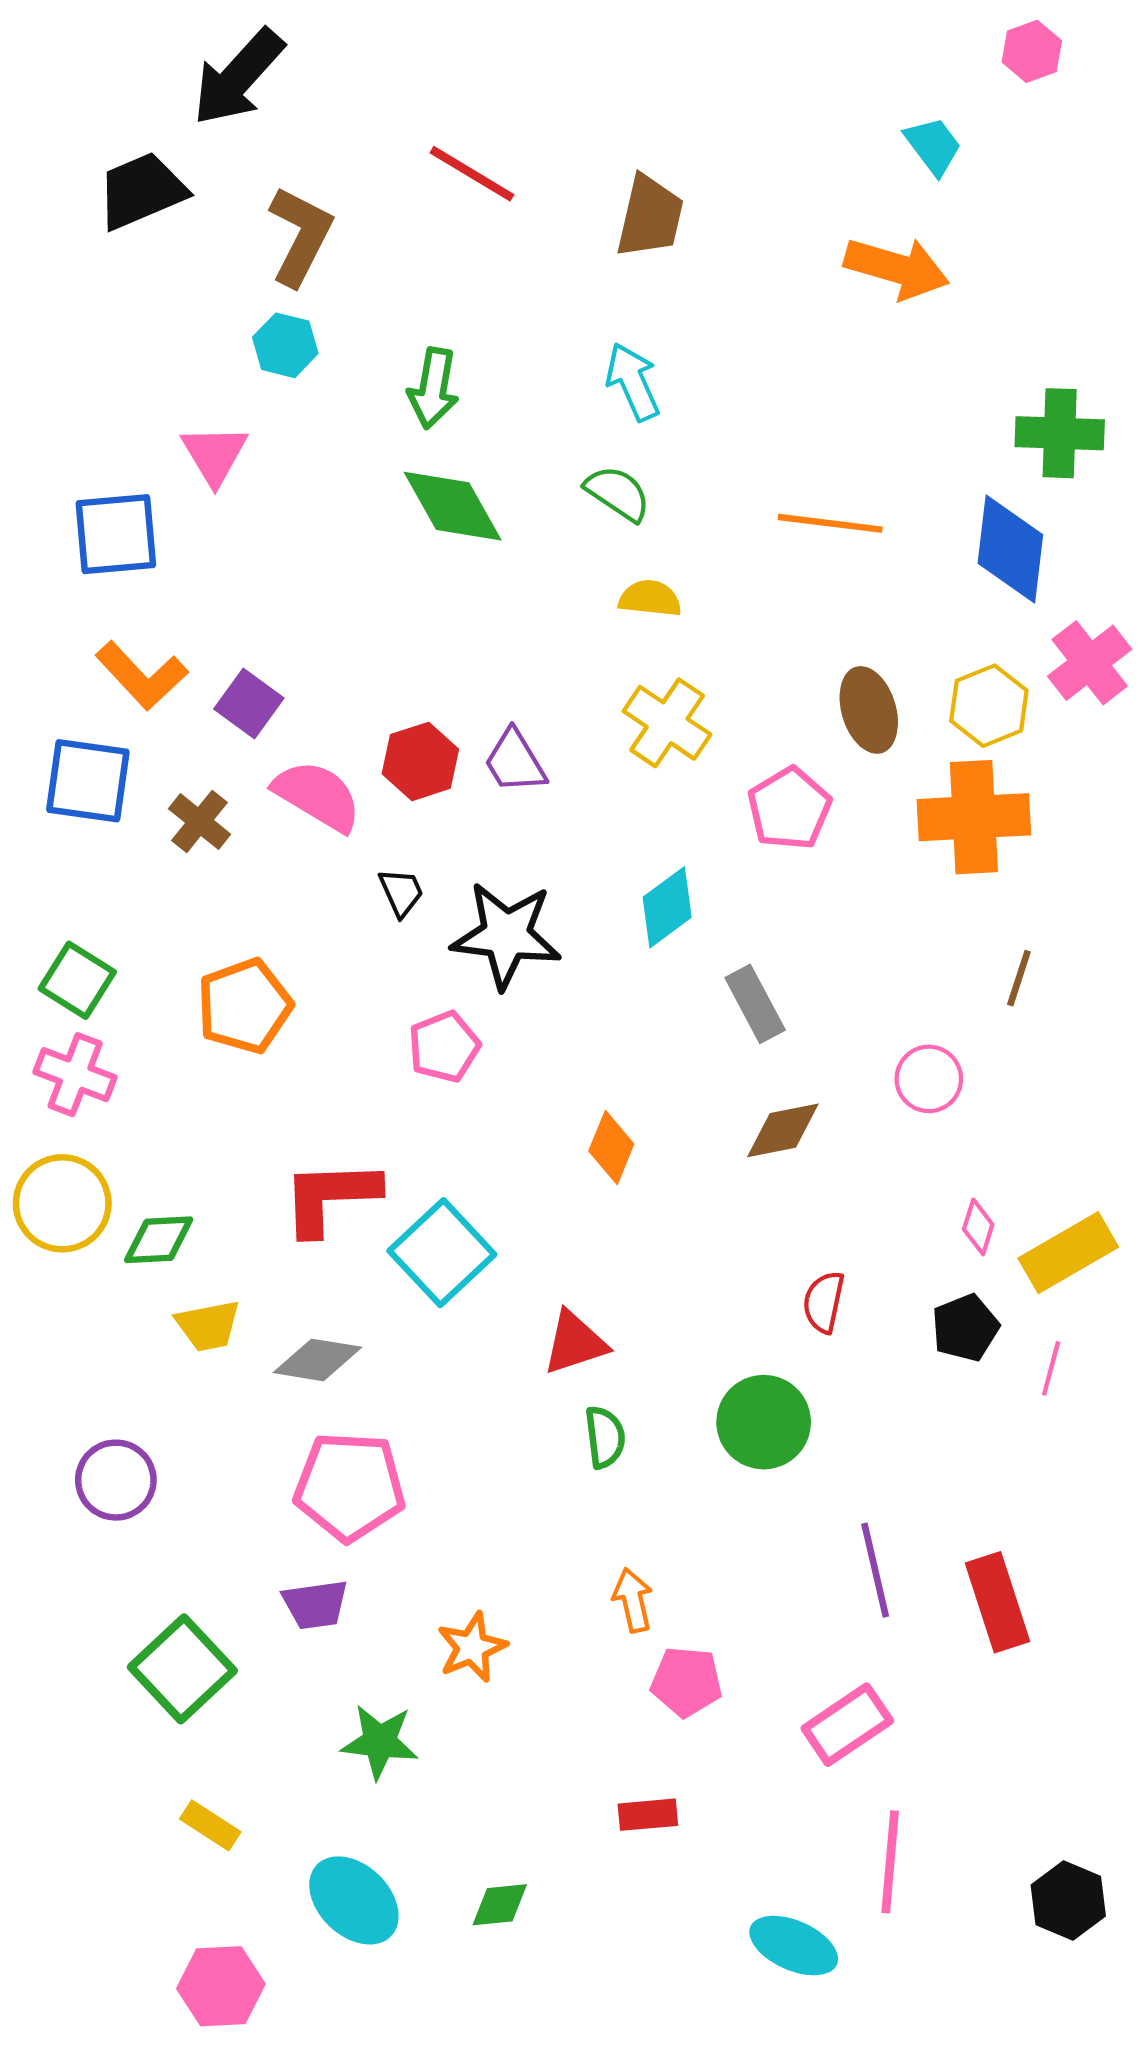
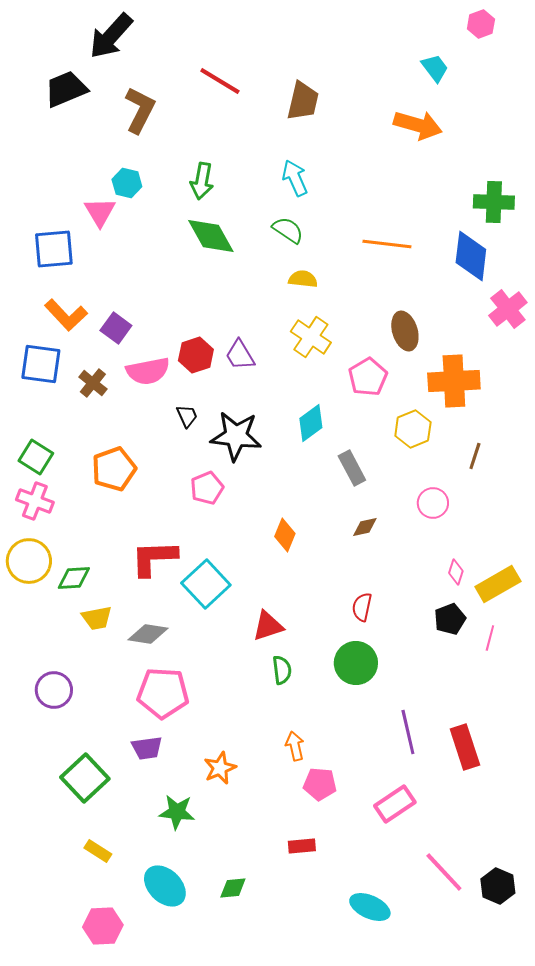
cyan hexagon: (285, 345) -> (127, 183), moved
yellow hexagon: (989, 706) -> (413, 429), moved
pink semicircle: (317, 796) -> (148, 371), turned 138
brown diamond: (783, 1130) -> (365, 527), size x0.7
red semicircle: (824, 1302) -> (362, 607), moved
pink line: (890, 1862) -> (444, 872), moved, turned -48

